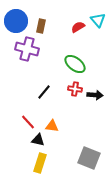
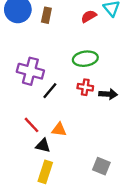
purple cross: (27, 49) -> (30, 71), moved
green ellipse: (75, 64) -> (85, 59), turned -45
gray square: (89, 158) -> (101, 166), size x0.7

